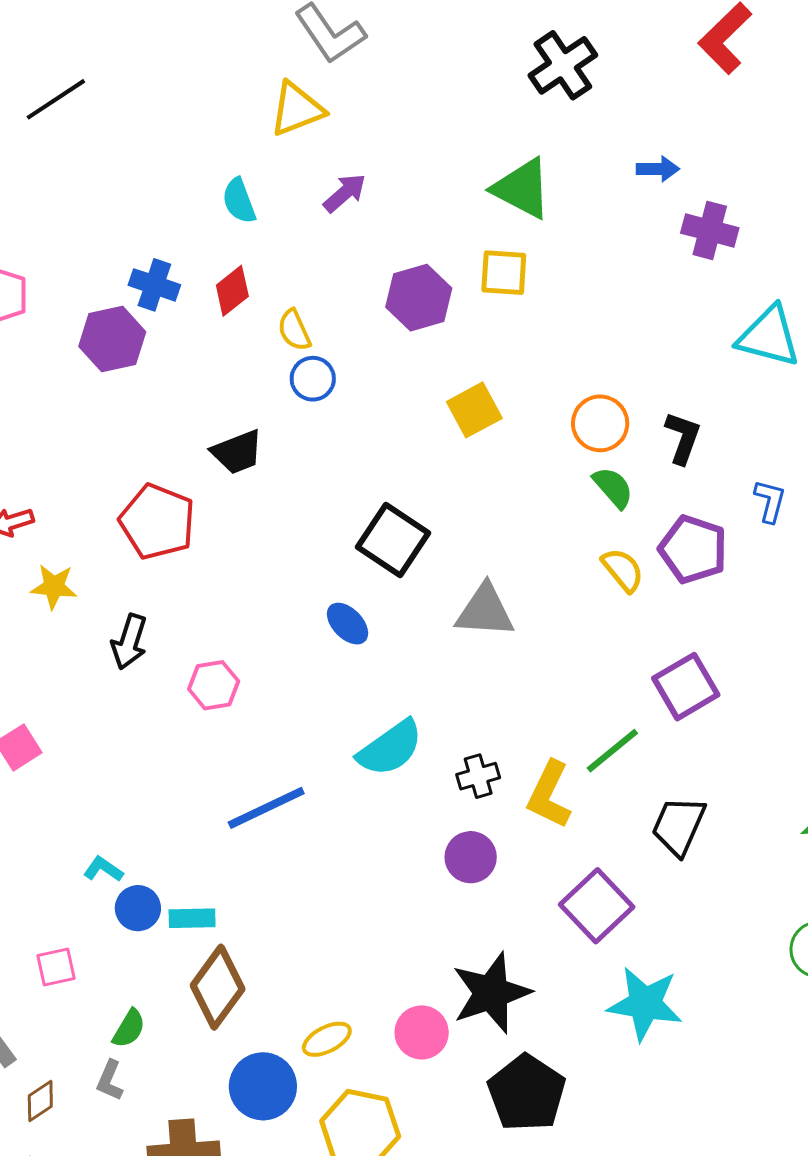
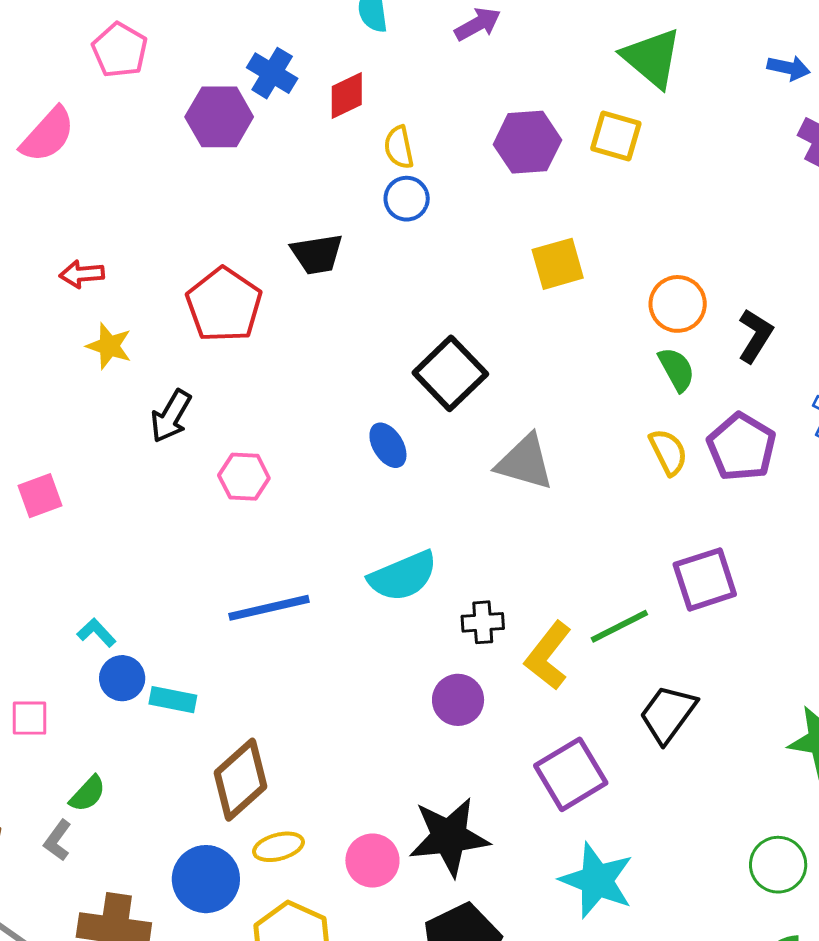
brown diamond: (218, 987) -> (240, 780), moved

